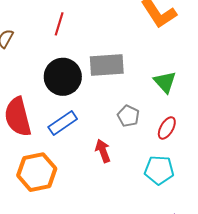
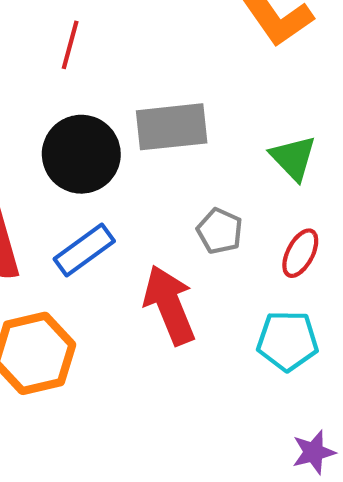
red arrow: (103, 151) -> (169, 305), size x1.6

